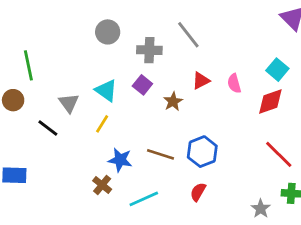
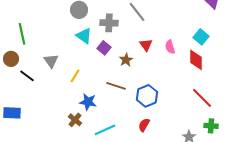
red triangle: (201, 81) -> (146, 45), turned -40
cyan triangle: (106, 90) -> (84, 36), moved
red diamond: (270, 102) -> (196, 60), turned -70
black line: (48, 128) -> (27, 76), moved
brown line: (161, 154) -> (116, 86), moved

